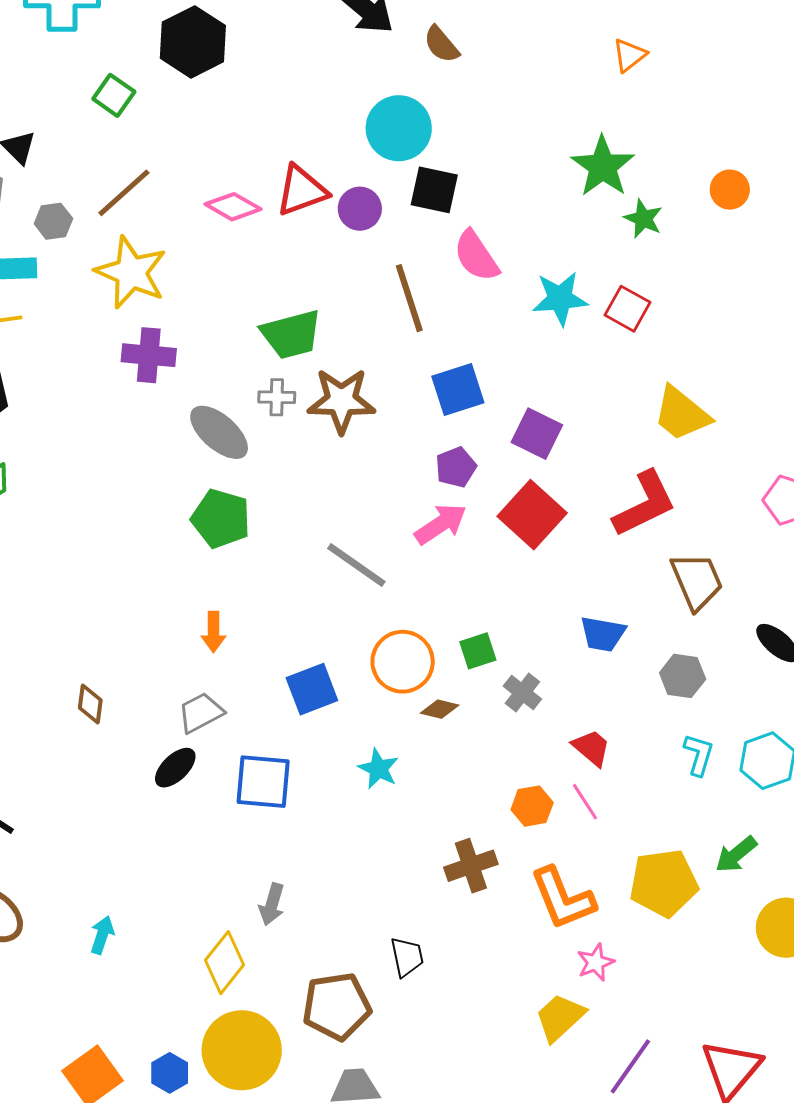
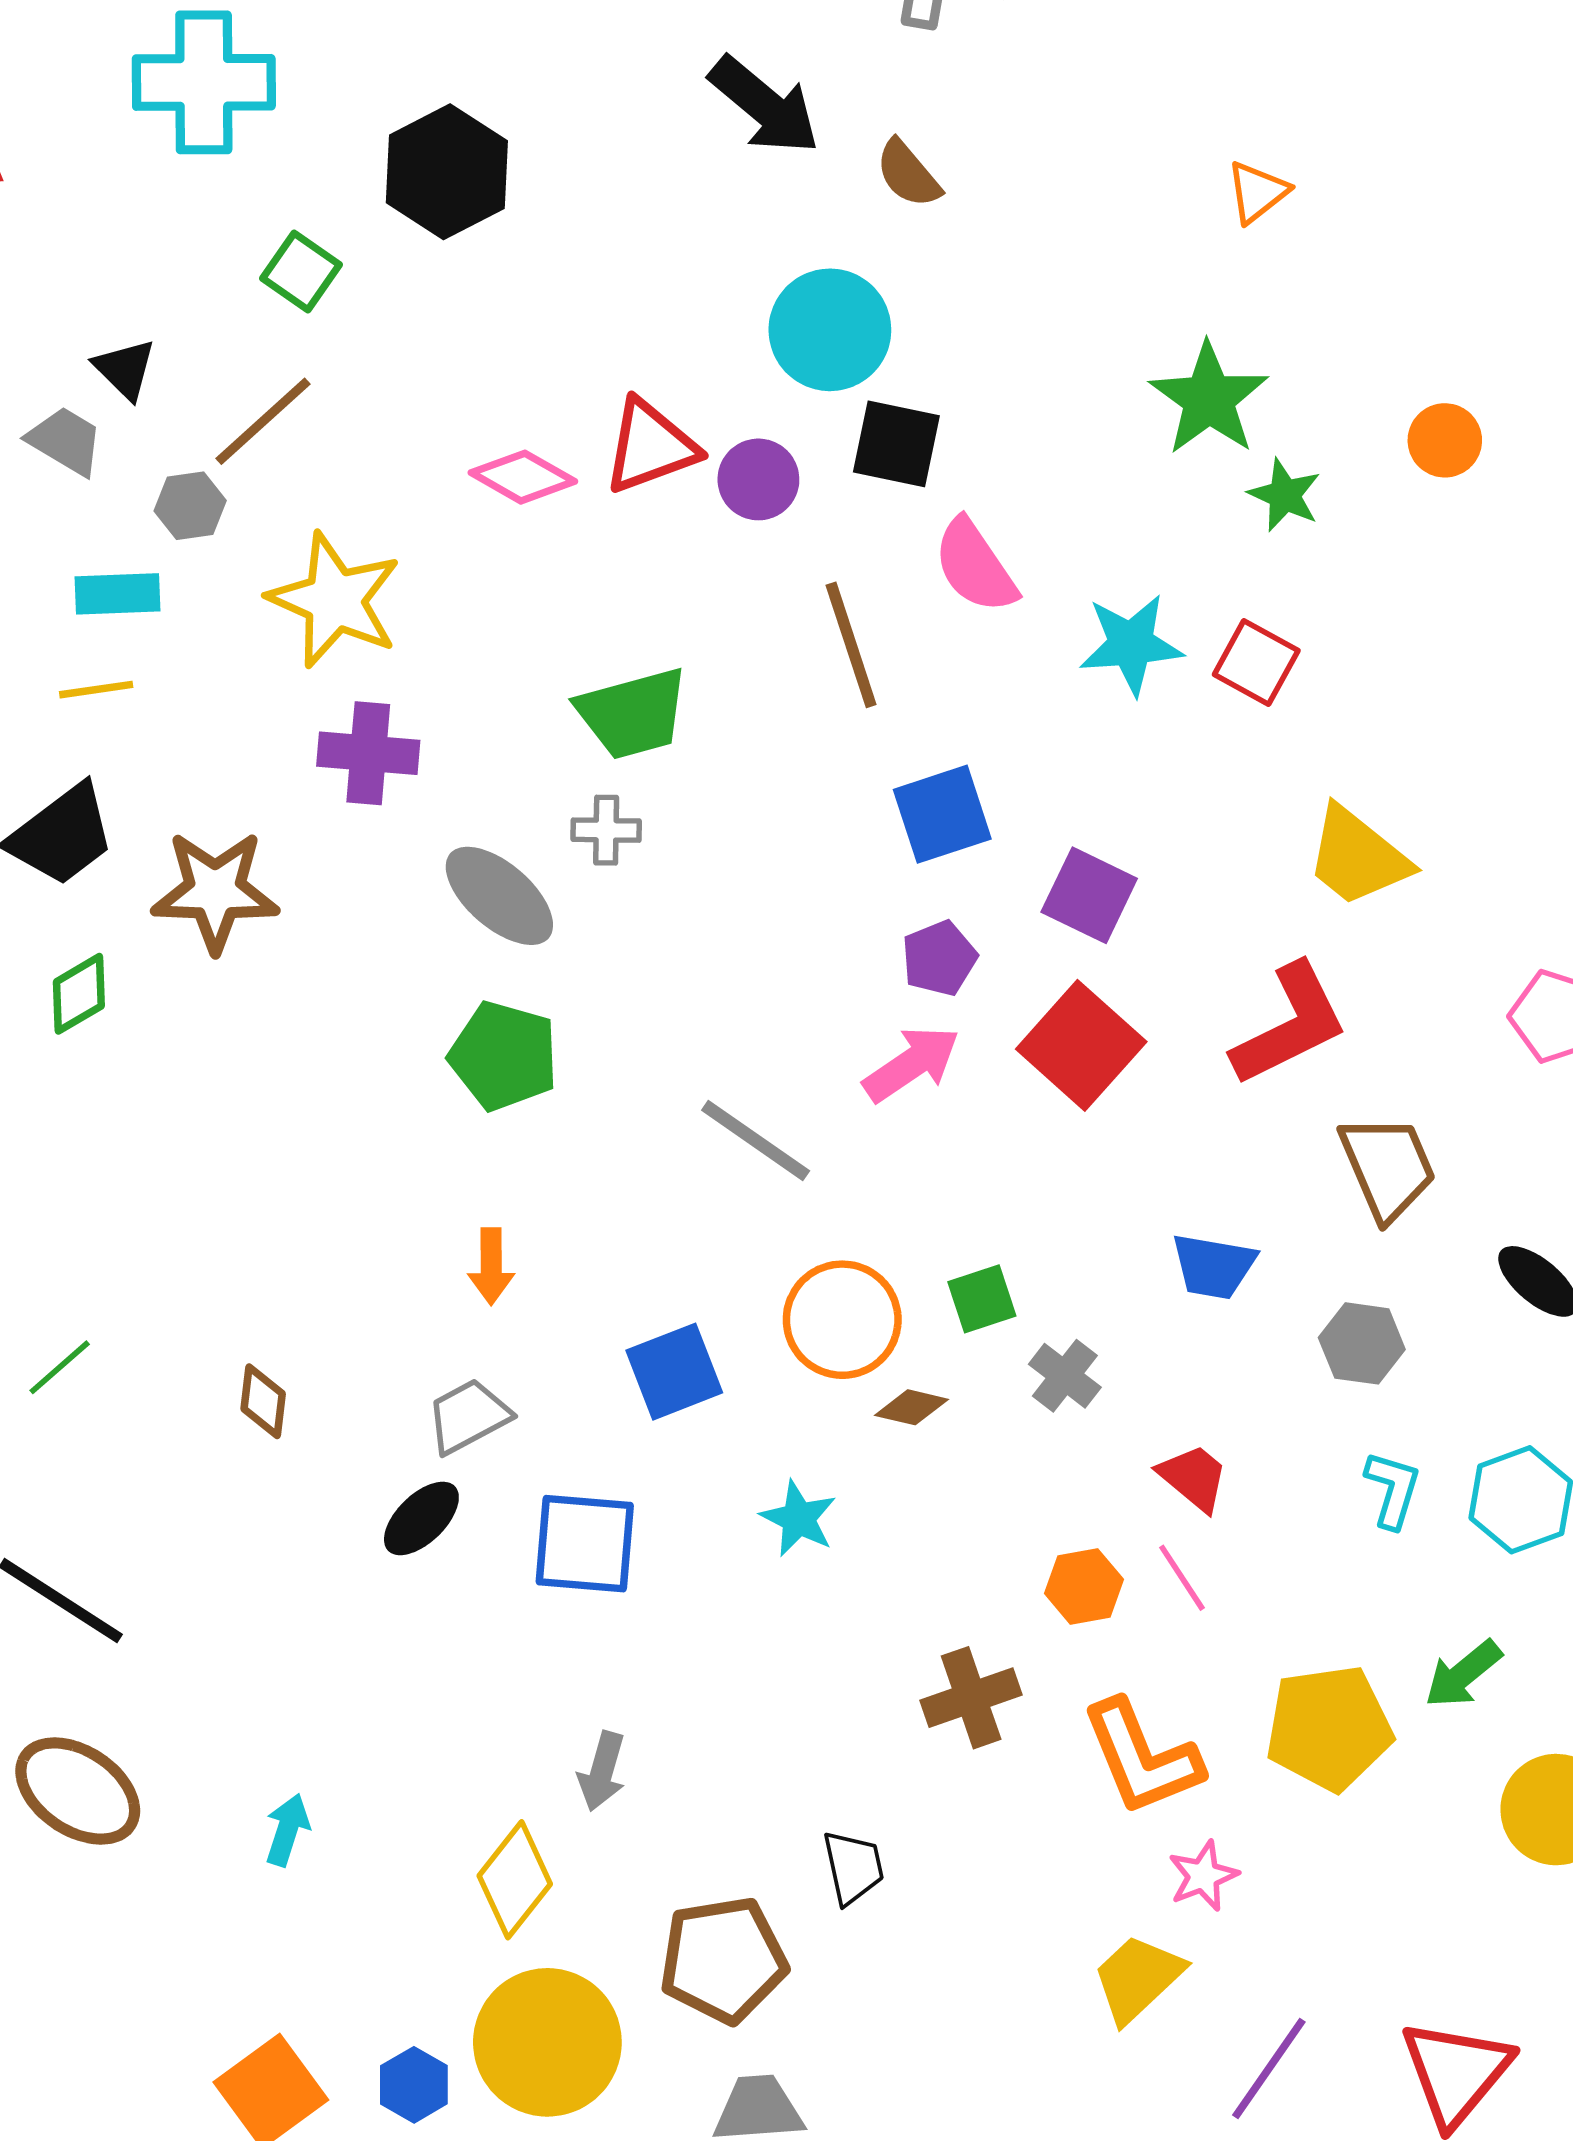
brown line: (124, 193) -> (263, 421), moved
brown star: (341, 401) -> (215, 891), moved

